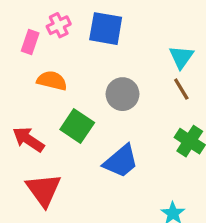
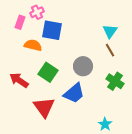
blue square: (106, 29) -> (52, 30), moved
gray circle: (123, 94) -> (83, 66), moved
red triangle: (44, 190) -> (44, 107), moved

